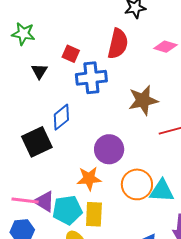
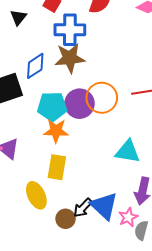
brown star: (143, 100) -> (70, 58), moved
orange circle: (137, 184) -> (102, 98), moved
cyan pentagon: (67, 210) -> (52, 106), moved

